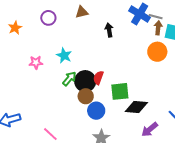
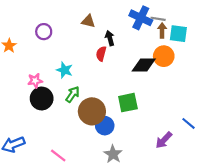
brown triangle: (82, 12) -> (88, 21), moved, turned 32
red semicircle: (98, 78) -> (101, 54), moved
black circle: (85, 81) -> (42, 98), moved
brown circle: (86, 96) -> (92, 111), size x1.6
black diamond: (136, 107) -> (144, 65), moved

